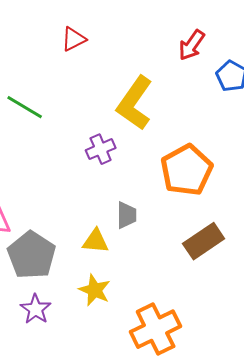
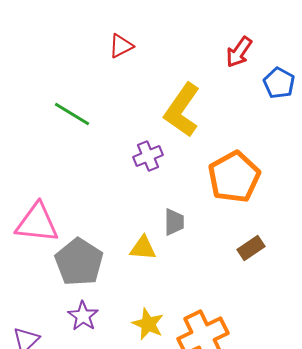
brown rectangle: (204, 241) -> (251, 248), size x0.7
yellow star: (95, 290) -> (148, 324), moved

